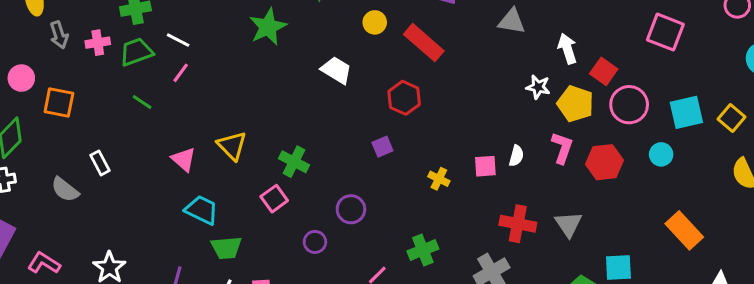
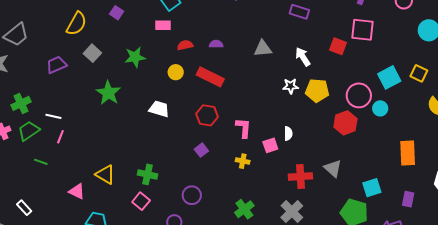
red square: (604, 71) -> (338, 46), moved
pink circle: (629, 105) -> (359, 95), moved
pink L-shape: (562, 148) -> (243, 128), moved
orange rectangle: (684, 230) -> (408, 153), turned 55

